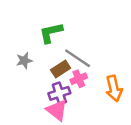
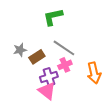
green L-shape: (51, 33) -> (53, 17), moved
brown rectangle: (61, 69) -> (37, 57), moved

